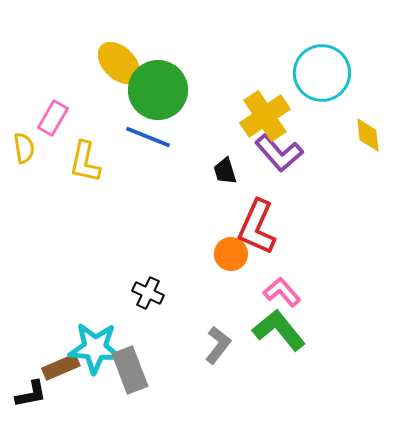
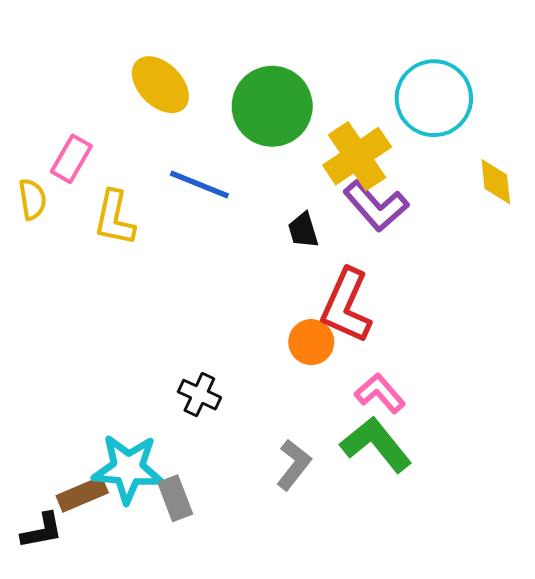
green circle: (158, 90) -> (272, 106), moved
gray rectangle: (130, 370) -> (175, 498), size x0.7

